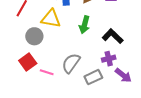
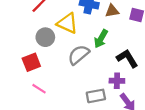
gray semicircle: (71, 63) -> (79, 55), moved
pink line: (47, 72) -> (39, 89), moved

